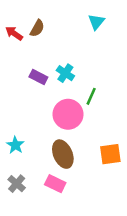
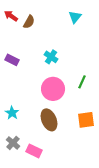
red arrow: (14, 33) -> (11, 16), moved
purple rectangle: (38, 77) -> (12, 60), moved
green line: (91, 96) -> (82, 82), moved
pink rectangle: (55, 184) -> (34, 151), moved

